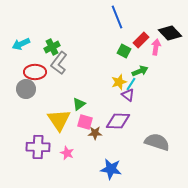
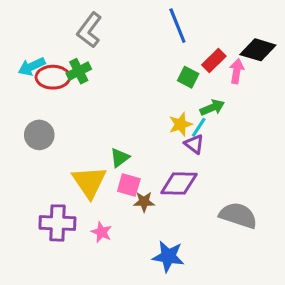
black diamond: (170, 33) -> (258, 50), turned -30
gray L-shape: (59, 63) -> (89, 30), moved
red ellipse: (35, 72) -> (53, 77), moved

